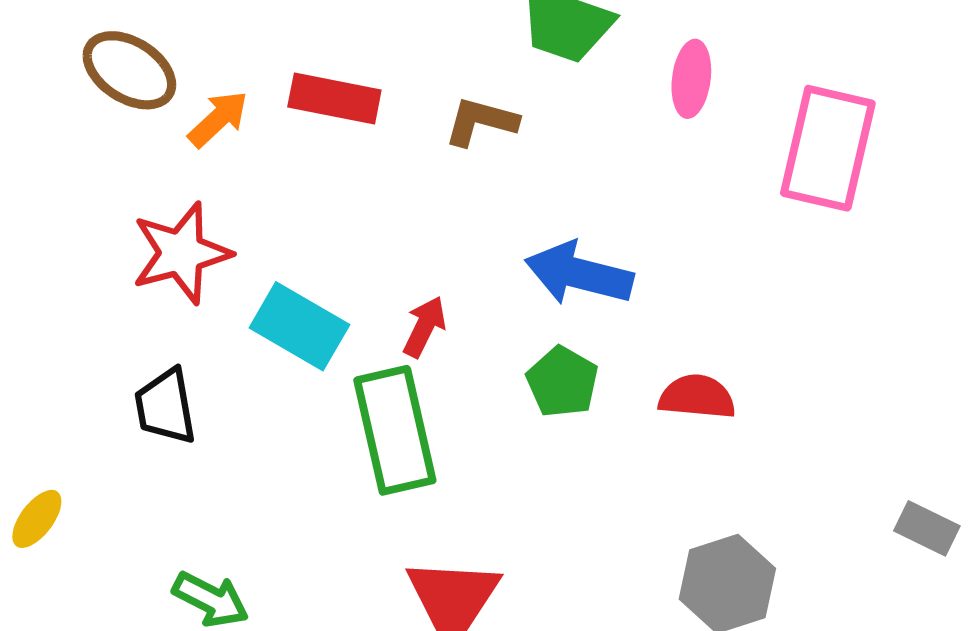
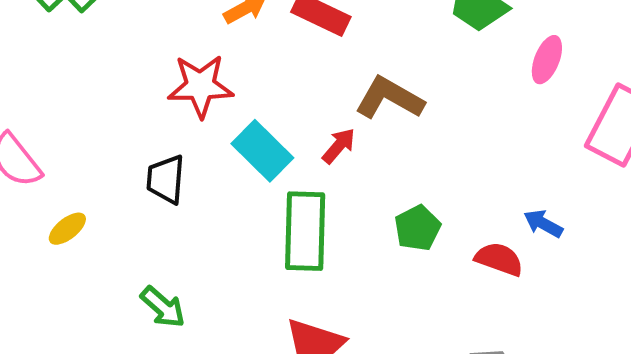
brown L-shape: (481, 121) -> (389, 98), moved, size x1.4
blue arrow: (579, 274) -> (543, 224), moved, size x0.6
red arrow: (424, 327) -> (339, 146), moved

